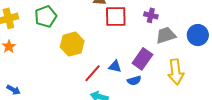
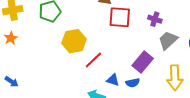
gray trapezoid: (166, 35) -> (168, 40), turned -30
blue triangle: (115, 66) -> (113, 80), moved
red line: (93, 73) -> (93, 60), moved

